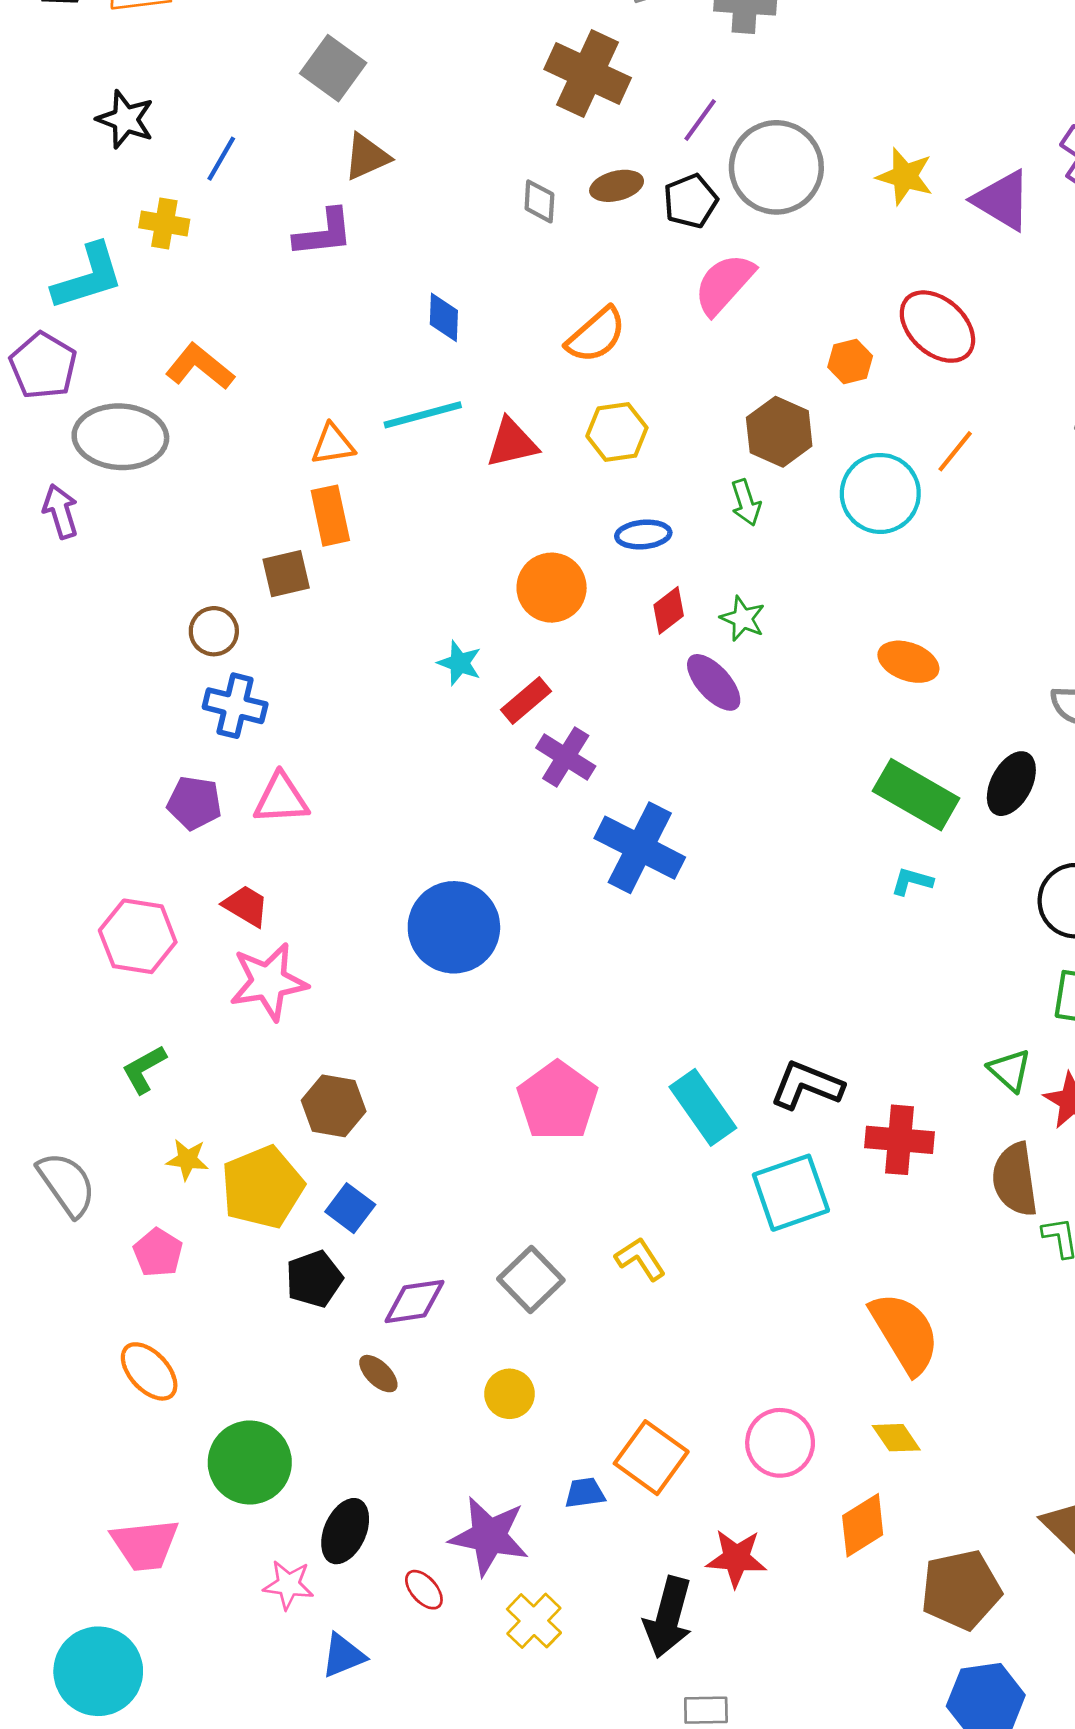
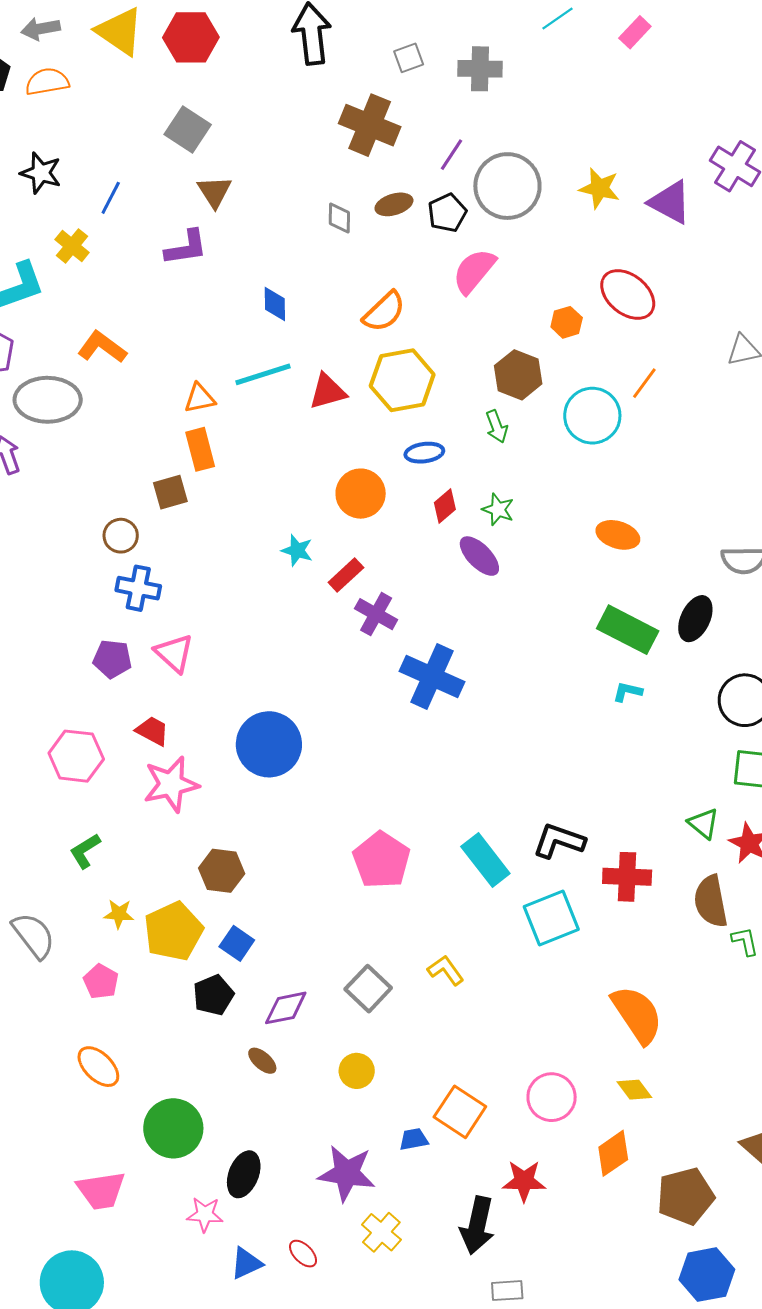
brown triangle: (367, 157) -> (215, 192), turned -36
yellow cross: (164, 223) -> (72, 246), turned 32
yellow hexagon: (617, 432) -> (402, 380), size x1.5
pink triangle: (281, 799) -> (174, 653), turned 48
blue circle: (454, 927) -> (269, 744), moved
red ellipse: (424, 1590) -> (303, 1254), moved

